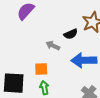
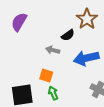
orange square: (41, 69) -> (46, 75), turned 32

